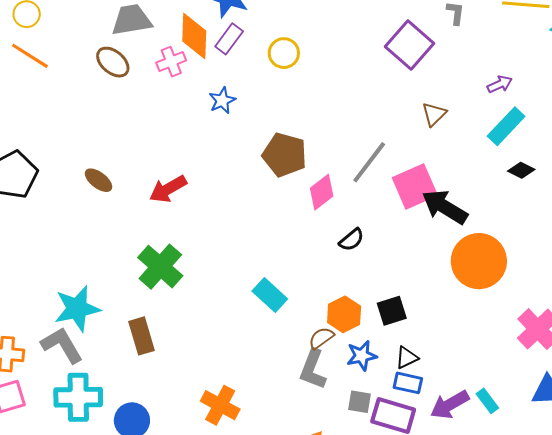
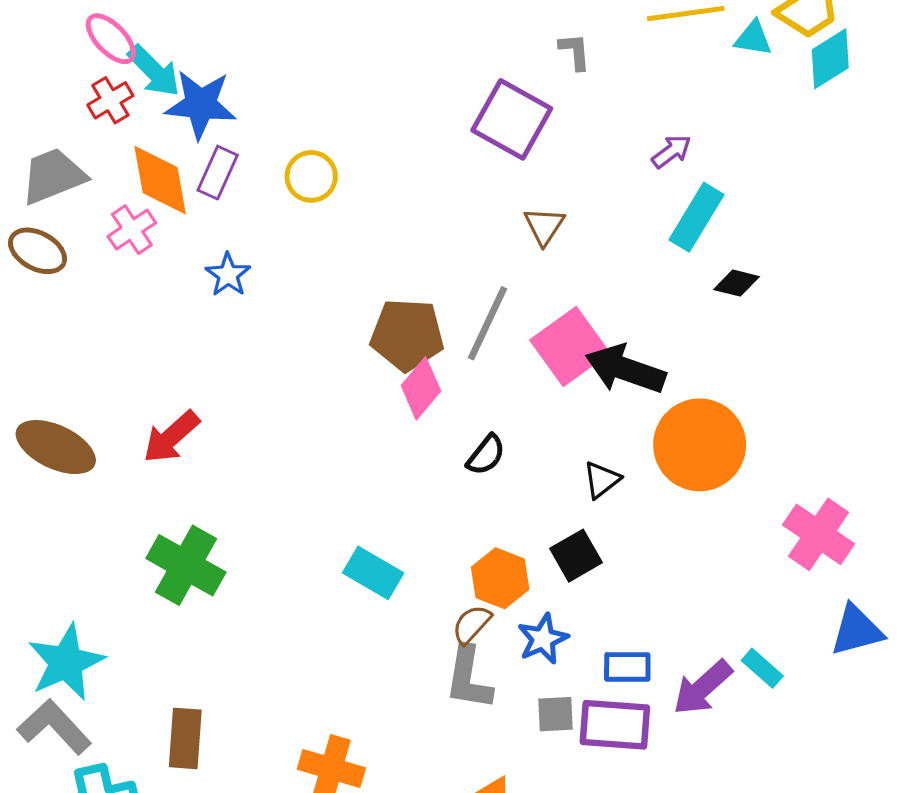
brown triangle: (434, 114) -> (544, 226), moved
brown pentagon: (285, 155) -> (407, 335), moved
brown ellipse: (99, 180) -> (56, 447), size x1.6
brown rectangle: (141, 336) -> (185, 738), moved, turned 33
black triangle: (407, 358) -> (602, 480), moved

